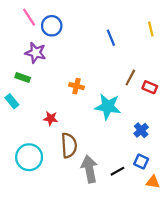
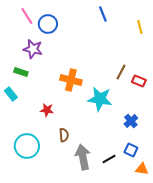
blue line: (111, 38) -> (103, 14), moved
orange cross: (76, 86) -> (71, 80), size x1.5
brown semicircle: (69, 145) -> (64, 135), size x0.6

